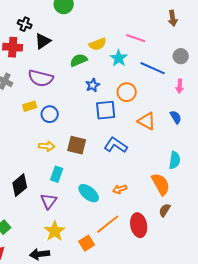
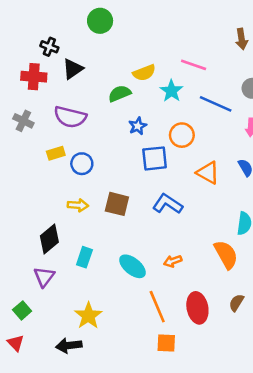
cyan rectangle: (57, 174) -> (84, 257), moved
black diamond: (20, 185) -> (49, 239), moved
purple triangle: (49, 201) -> (44, 277), moved
brown semicircle: (165, 210) -> (236, 303), moved
orange line: (108, 224) -> (157, 307), turned -75
orange square: (87, 243) -> (166, 343), moved, turned 35

